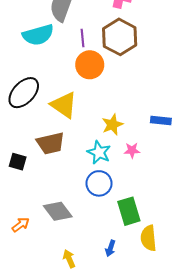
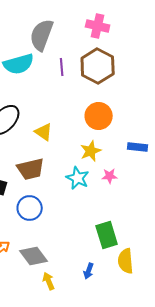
orange circle: (90, 65) -> (99, 116), moved
yellow triangle: (64, 105) -> (44, 132), size x0.7
blue circle: (99, 183) -> (30, 208), moved
gray diamond: (58, 211) -> (34, 256), moved

